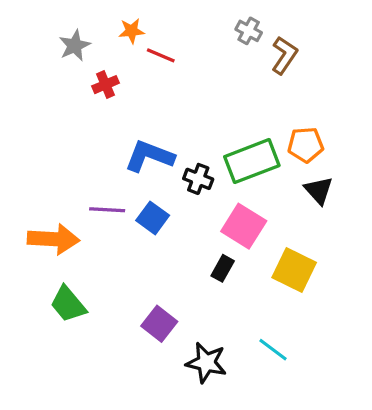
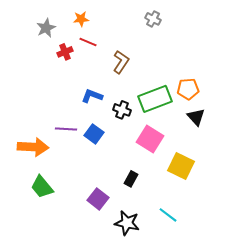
red line: (161, 55) -> (88, 42), moved
brown L-shape: (284, 55) -> (121, 62), moved
blue L-shape: (149, 156) -> (92, 96), size x0.7
black rectangle: (223, 268) -> (131, 179), moved

